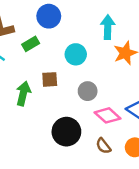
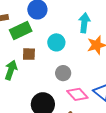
green rectangle: (31, 44) -> (21, 30), size x1.5
brown square: (50, 79) -> (29, 54), moved

